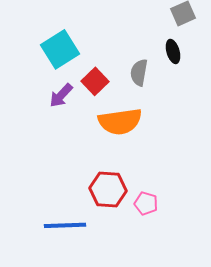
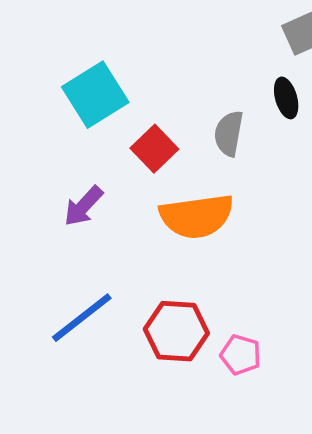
purple arrow: (61, 95) -> (83, 206), moved
blue line: (65, 225) -> (82, 318), moved, turned -36

